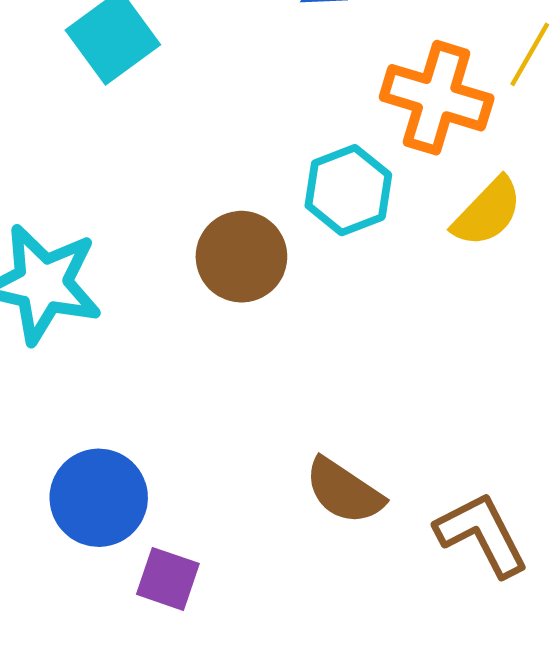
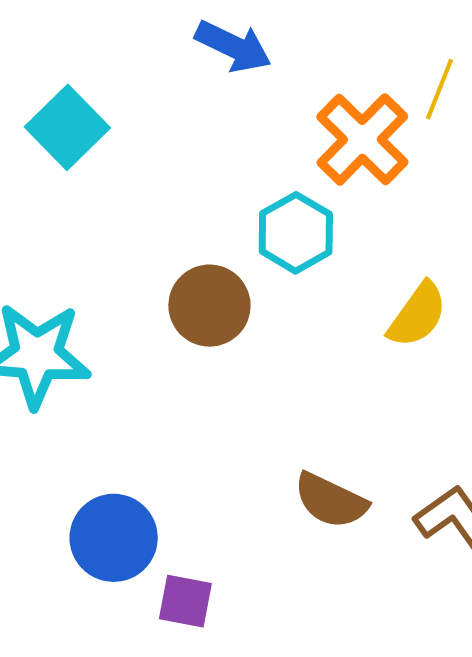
orange cross: (437, 98) -> (362, 139), turned 36
yellow semicircle: (487, 212) -> (417, 315), moved

